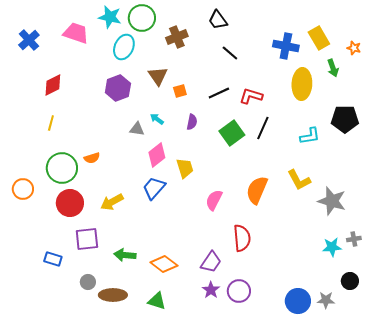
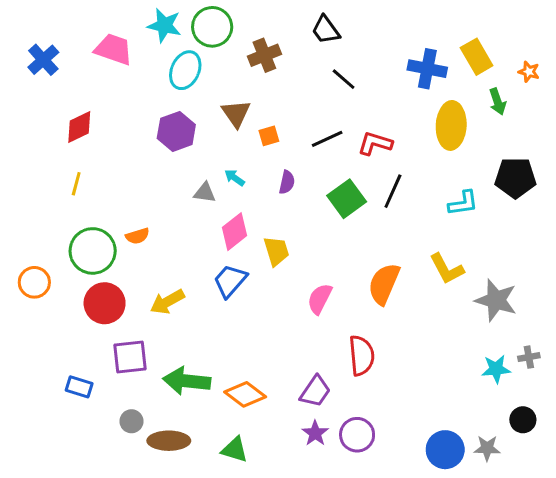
green arrow: (125, 255) -> (187, 381), size x1.4

